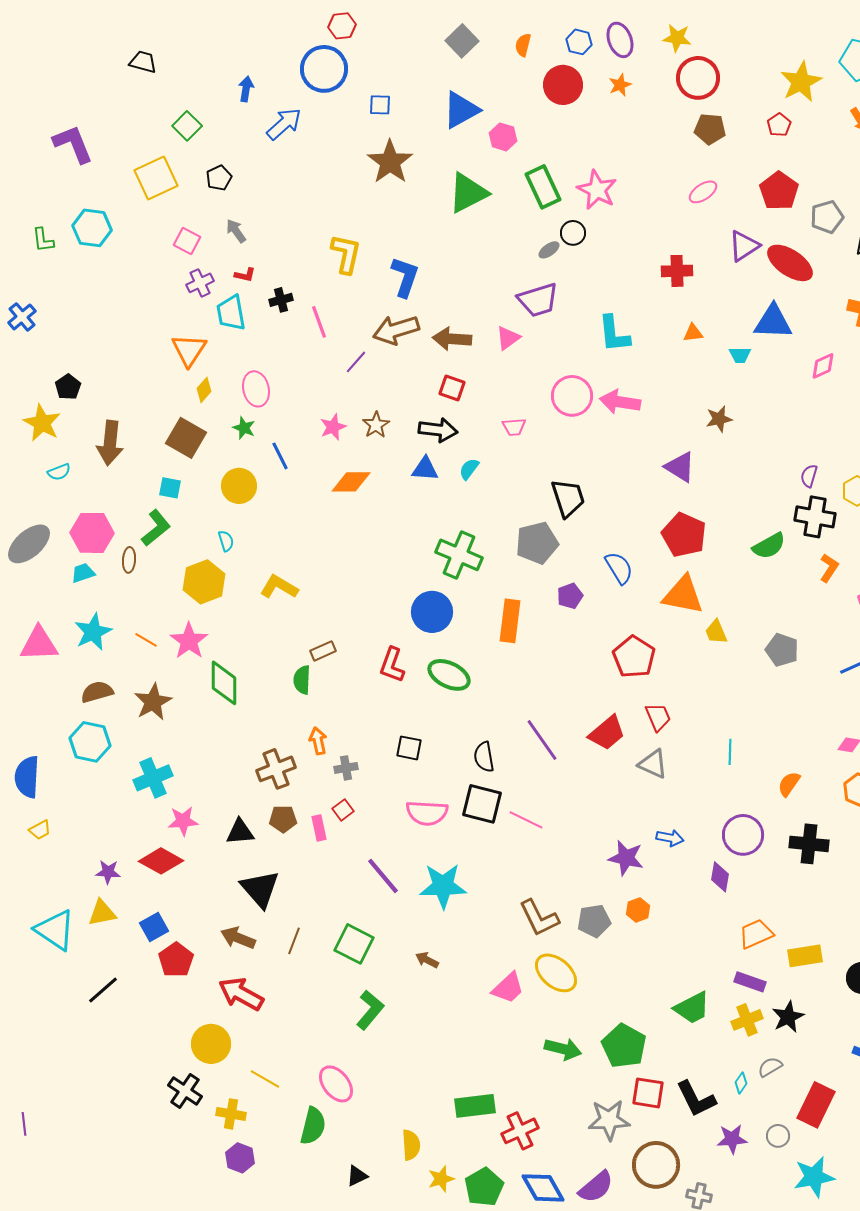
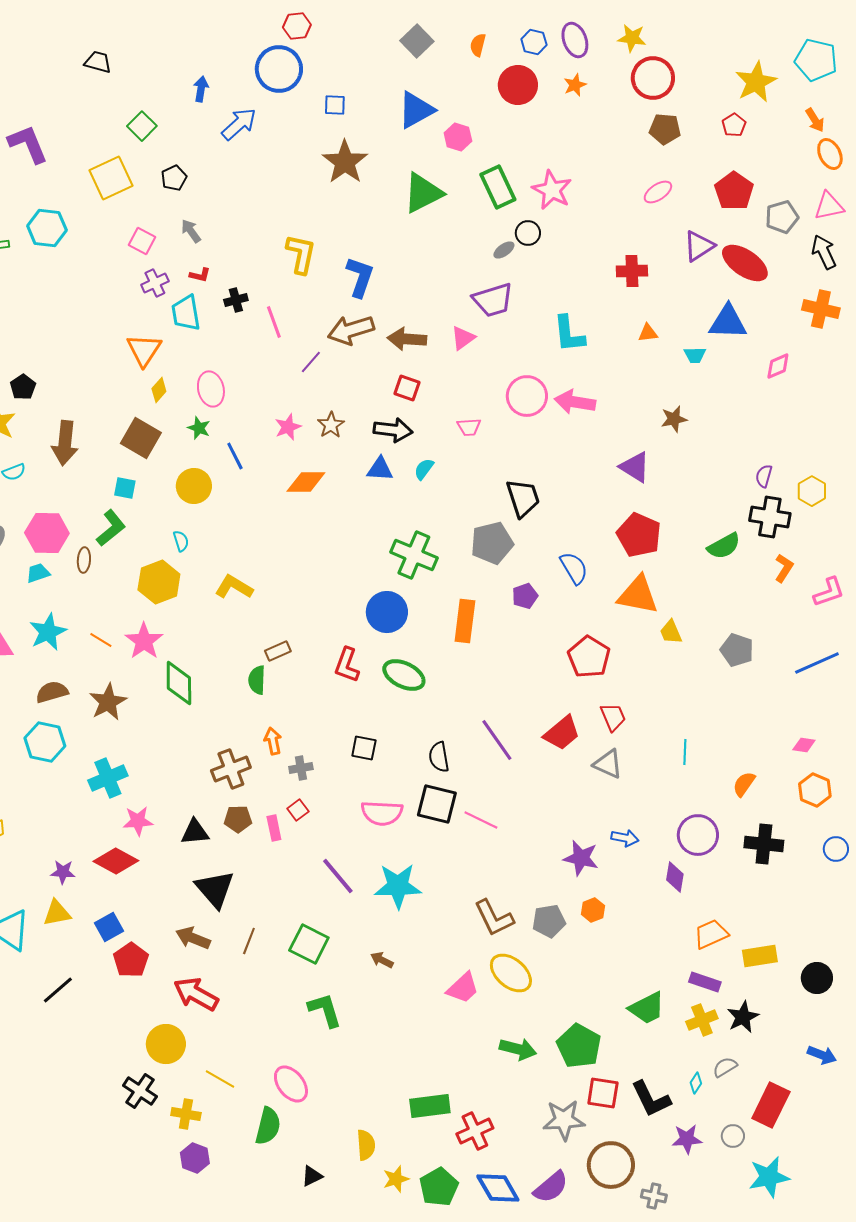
green L-shape: (370, 1010) -> (325, 1010), turned -57

